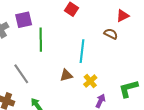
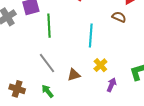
gray line: (21, 74) -> (47, 63), moved
brown triangle: (66, 75) -> (74, 75), moved

